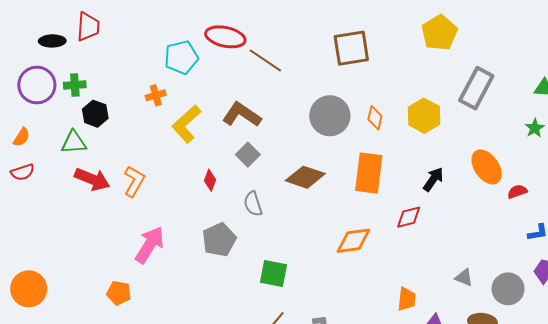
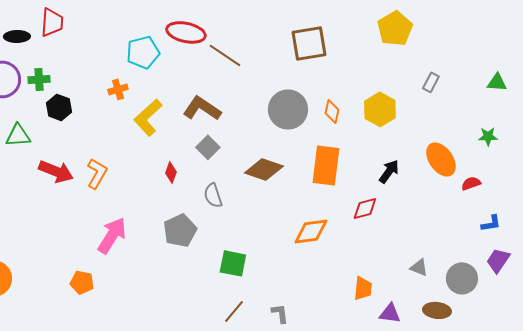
gray rectangle: (476, 88) -> (431, 82), size x0.5
green star: (535, 128) -> (488, 136), moved, turned 30
green triangle: (74, 142) -> (18, 135), moved

